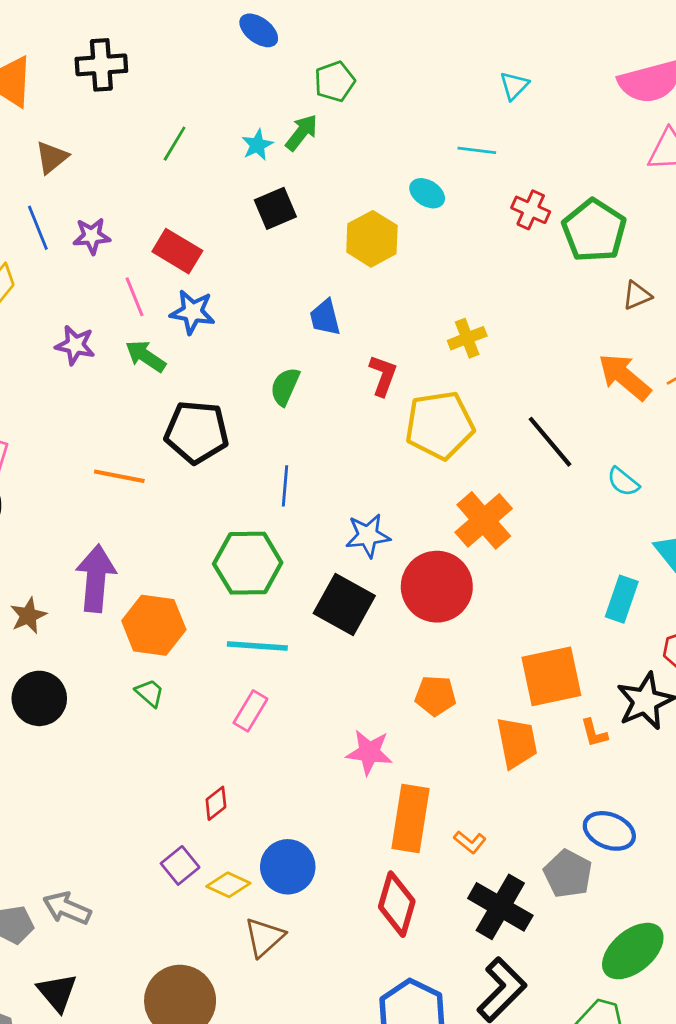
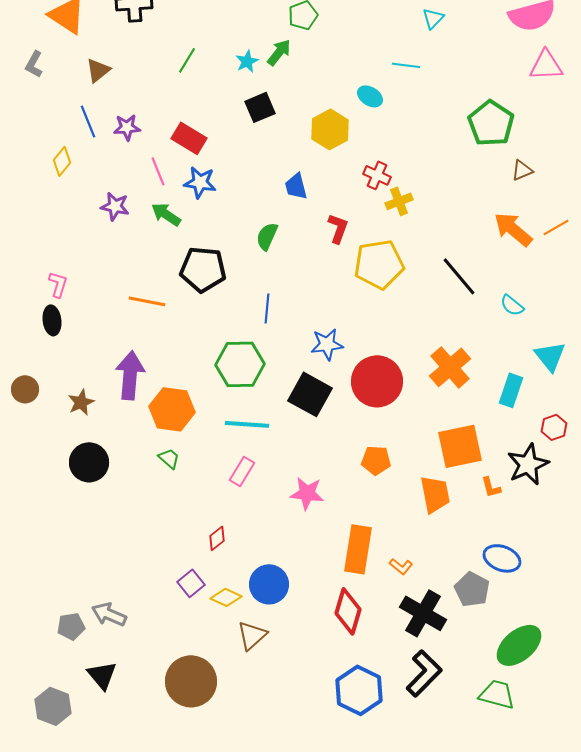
red cross: (531, 210) -> (377, 175), moved
orange cross: (484, 520) -> (450, 367), moved
pink star: (369, 752) -> (307, 493), moved

